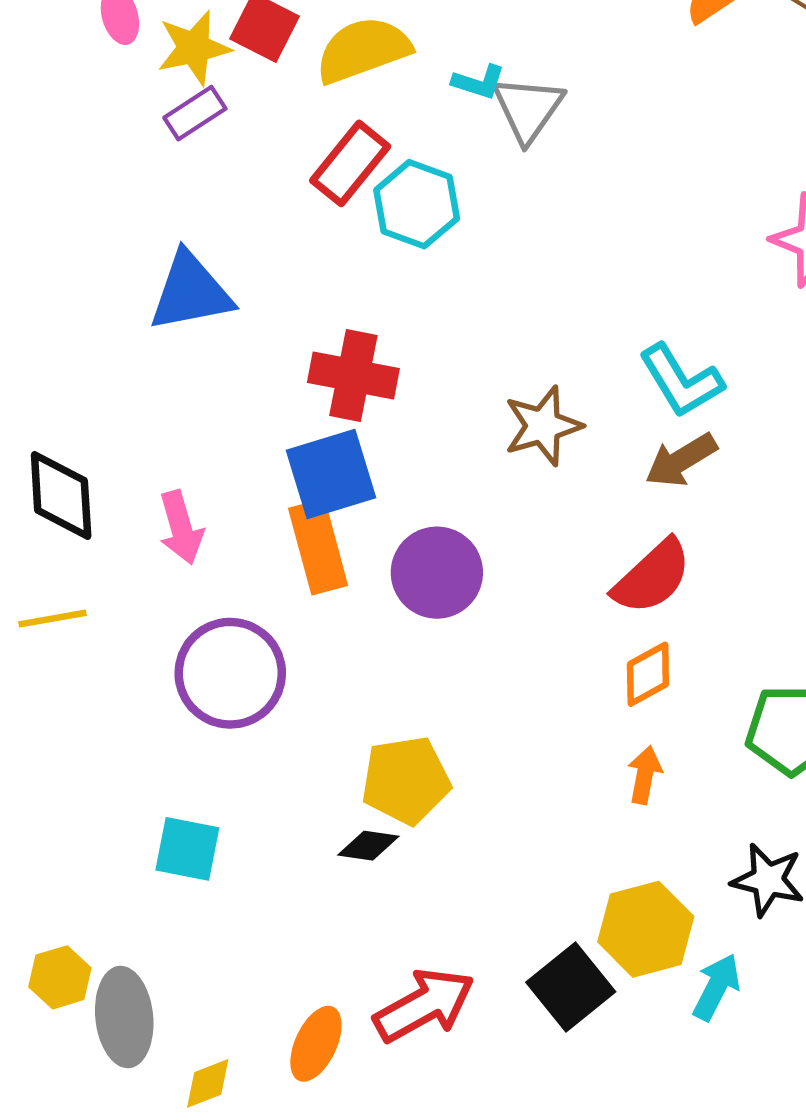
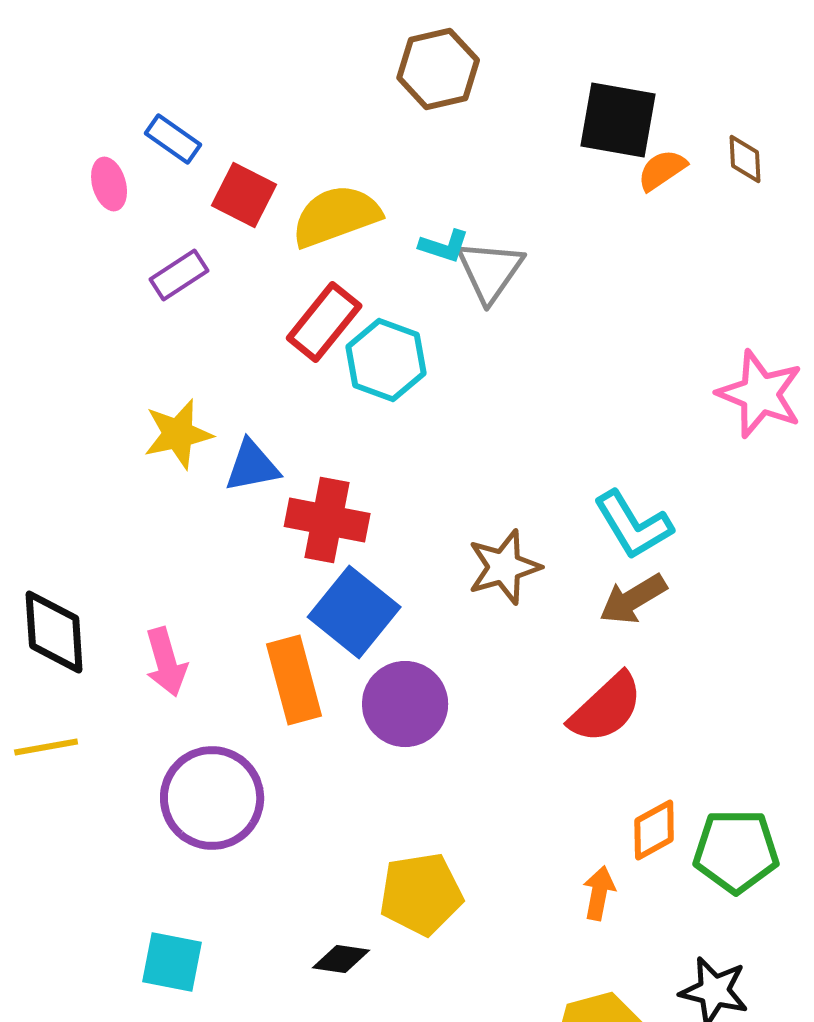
yellow star: (194, 48) -> (178, 434), moved
blue triangle: (191, 292) -> (252, 466), moved, size x0.7
blue square: (331, 474) -> (354, 612), moved, turned -34
orange diamond: (648, 674) -> (654, 830), moved
yellow pentagon: (406, 780) -> (421, 894), moved

